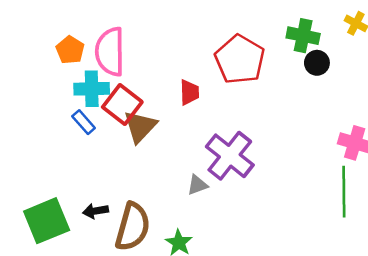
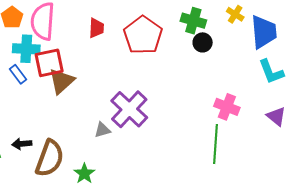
red trapezoid: (189, 92) -> (96, 28), moved
red square: (122, 104) -> (49, 63), turned 36

